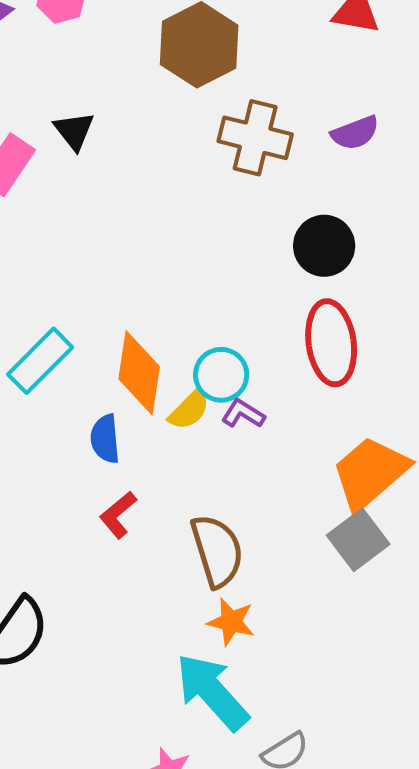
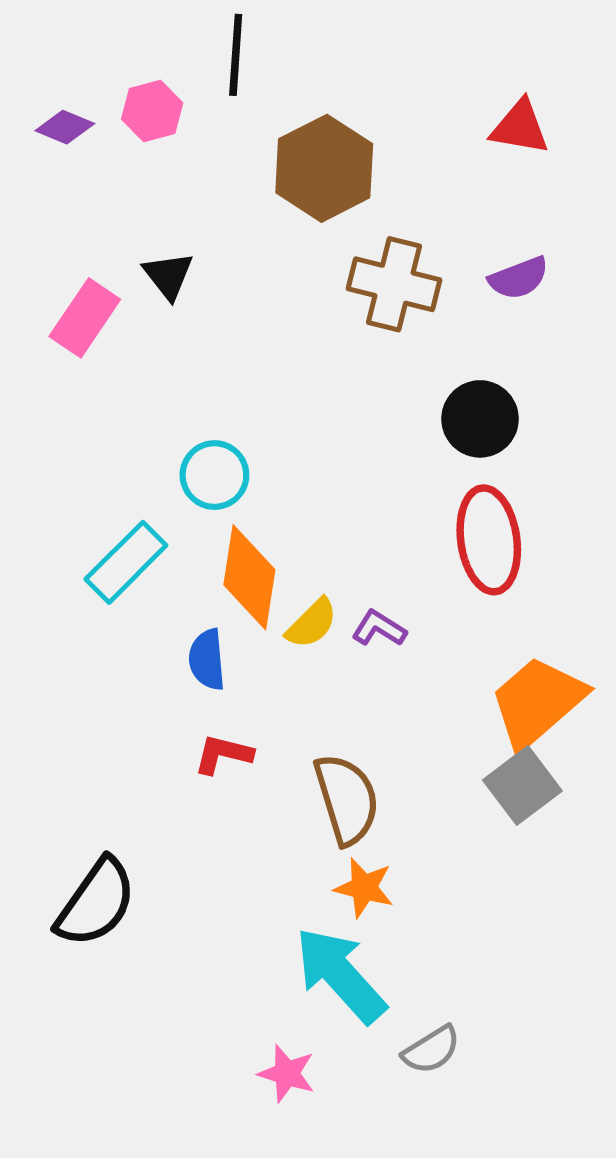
cyan circle: (221, 375) -> (214, 475), moved
red L-shape: (118, 515) -> (223, 754), turned 54

